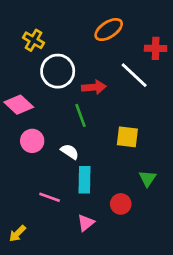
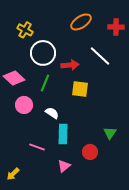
red cross: (156, 48) -> (116, 27), moved
green line: (80, 115) -> (45, 83), moved, turned 42
yellow square: (127, 137) -> (80, 89), moved

